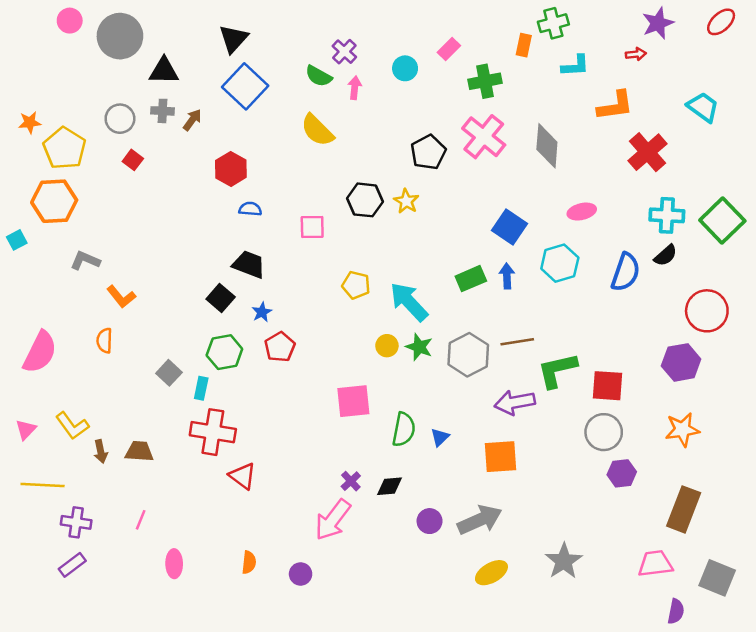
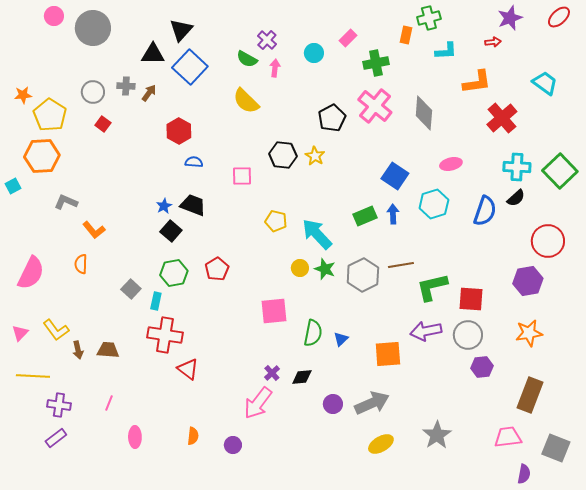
black triangle: (164, 71) -> (153, 54), moved
blue star: (262, 312) -> (164, 206), moved
purple arrow: (515, 402) -> (426, 331), moved

